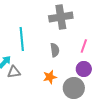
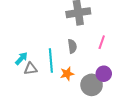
cyan line: (22, 39) -> (51, 60), moved
purple circle: (84, 69) -> (104, 74), moved

